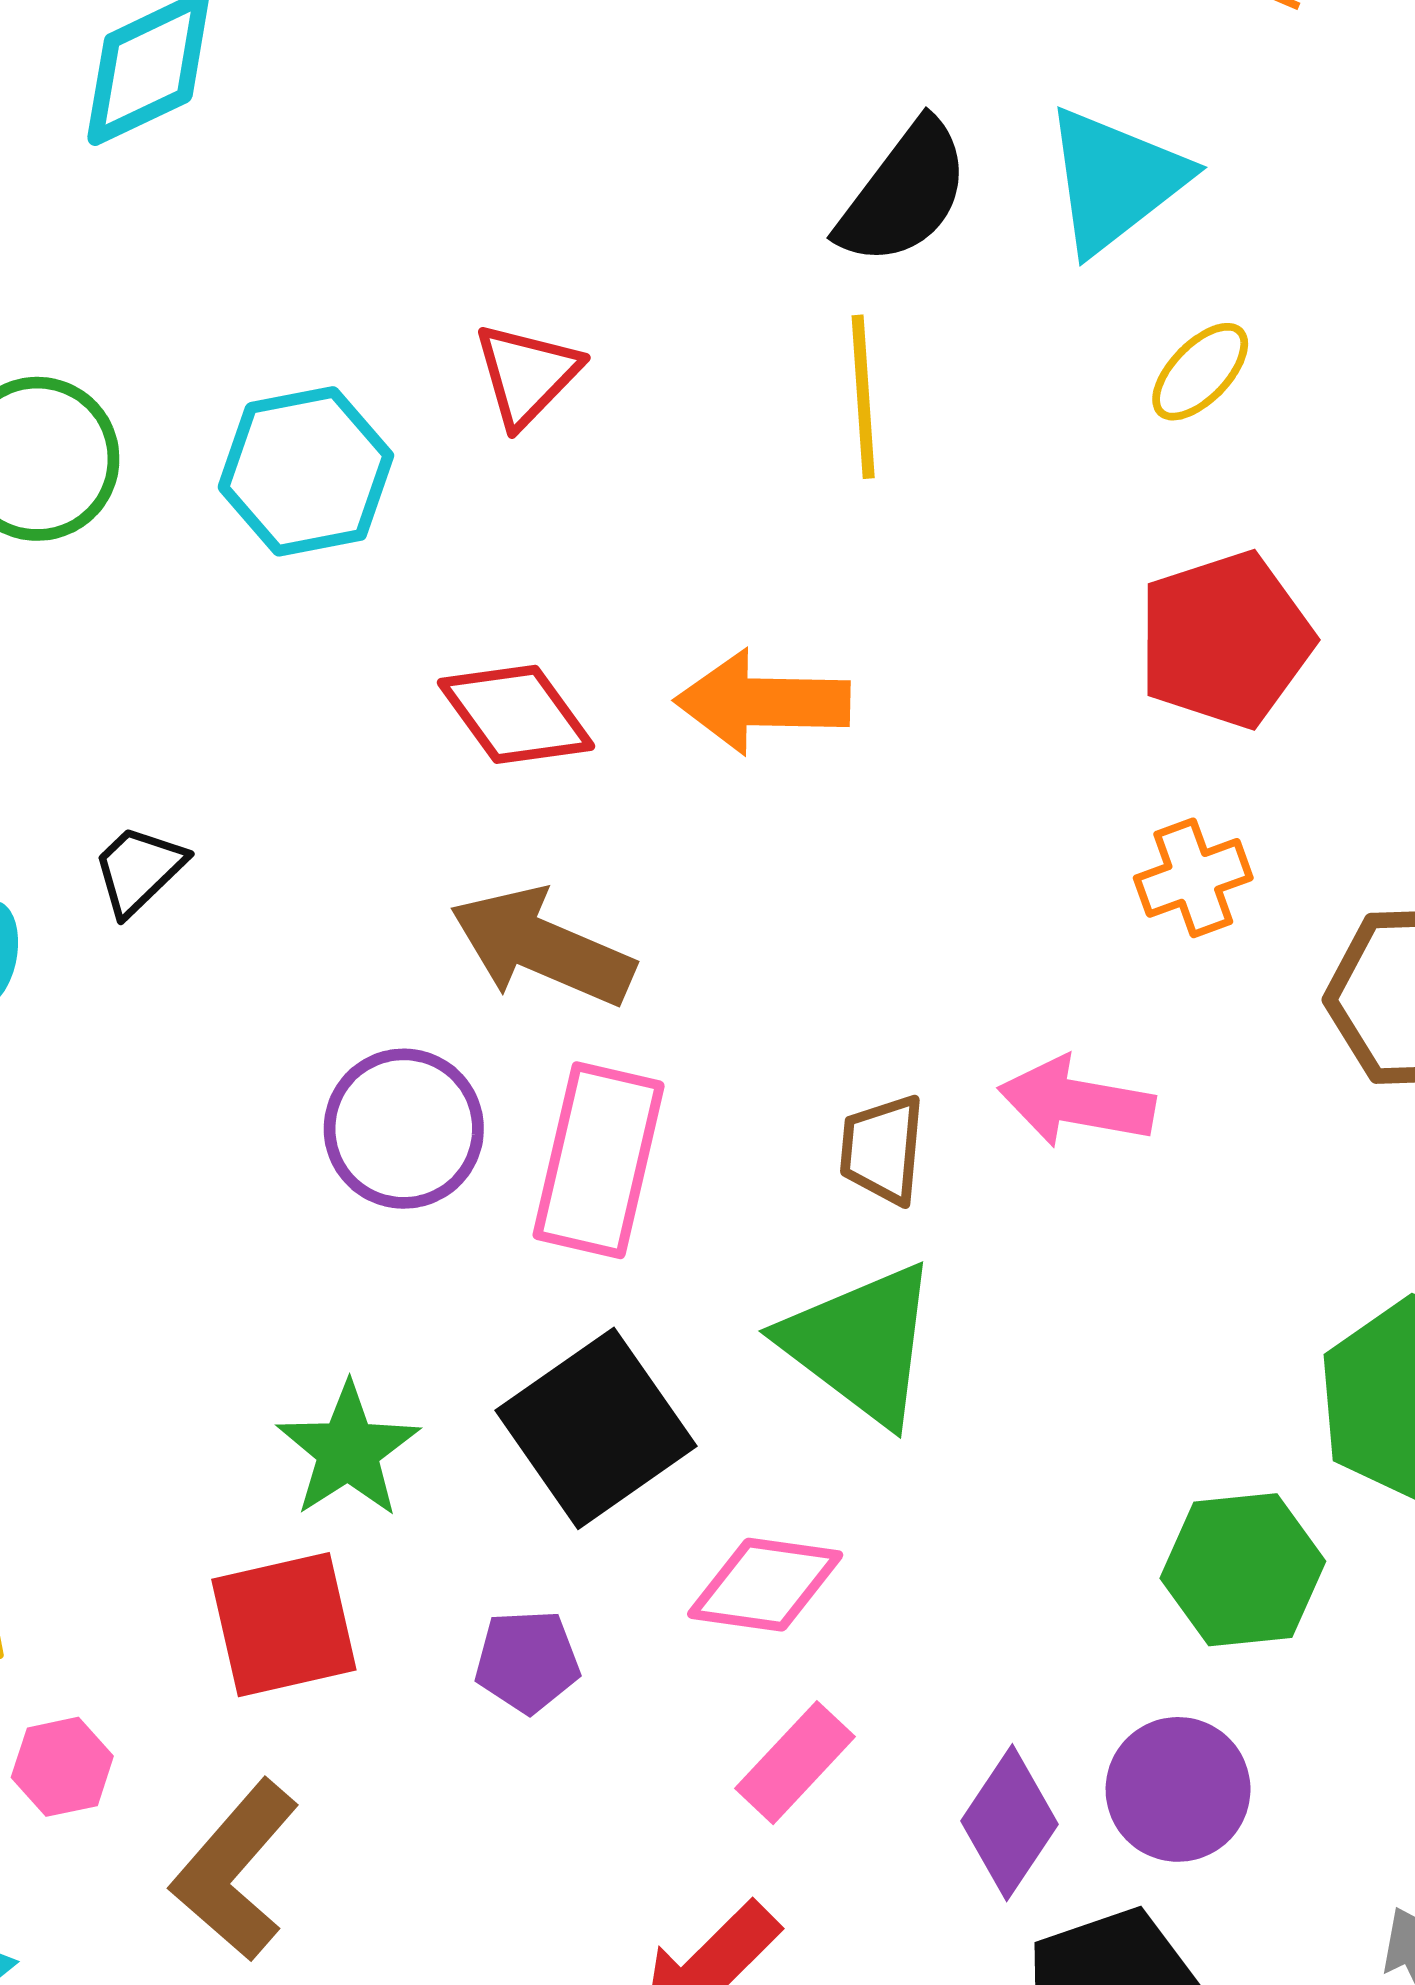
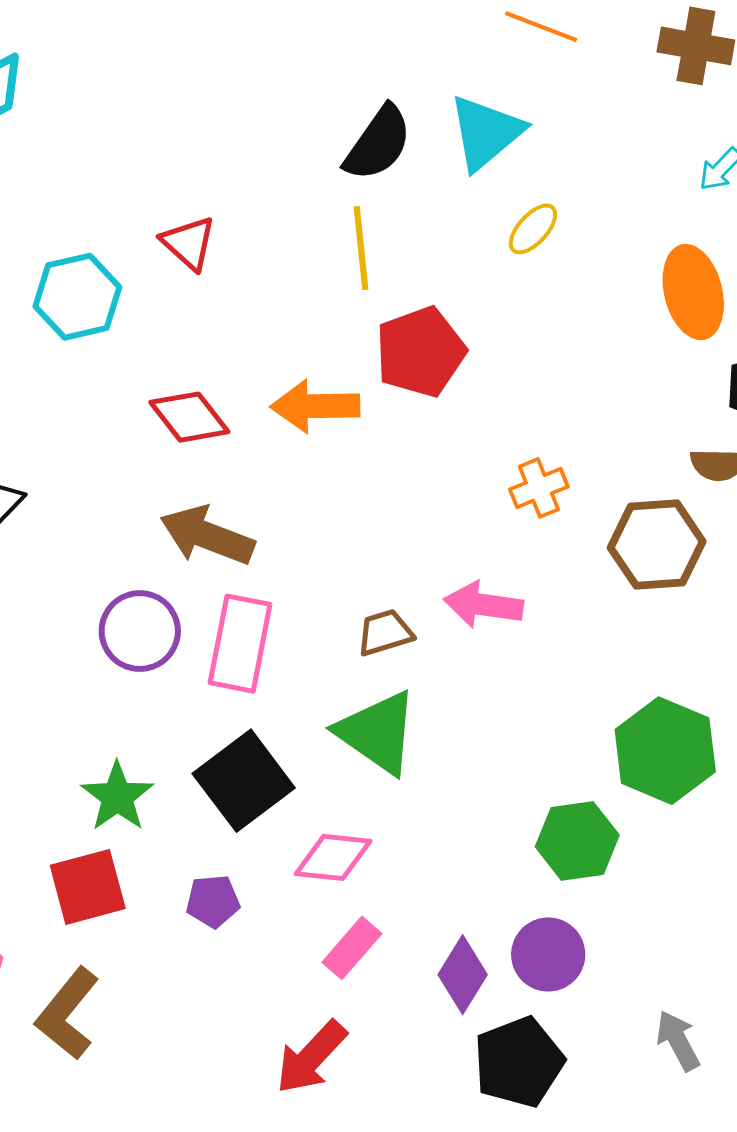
red triangle: (527, 375) -> (189, 243), turned -30
red pentagon: (1225, 640) -> (420, 352), moved
brown trapezoid: (882, 1149) -> (385, 633), turned 70

